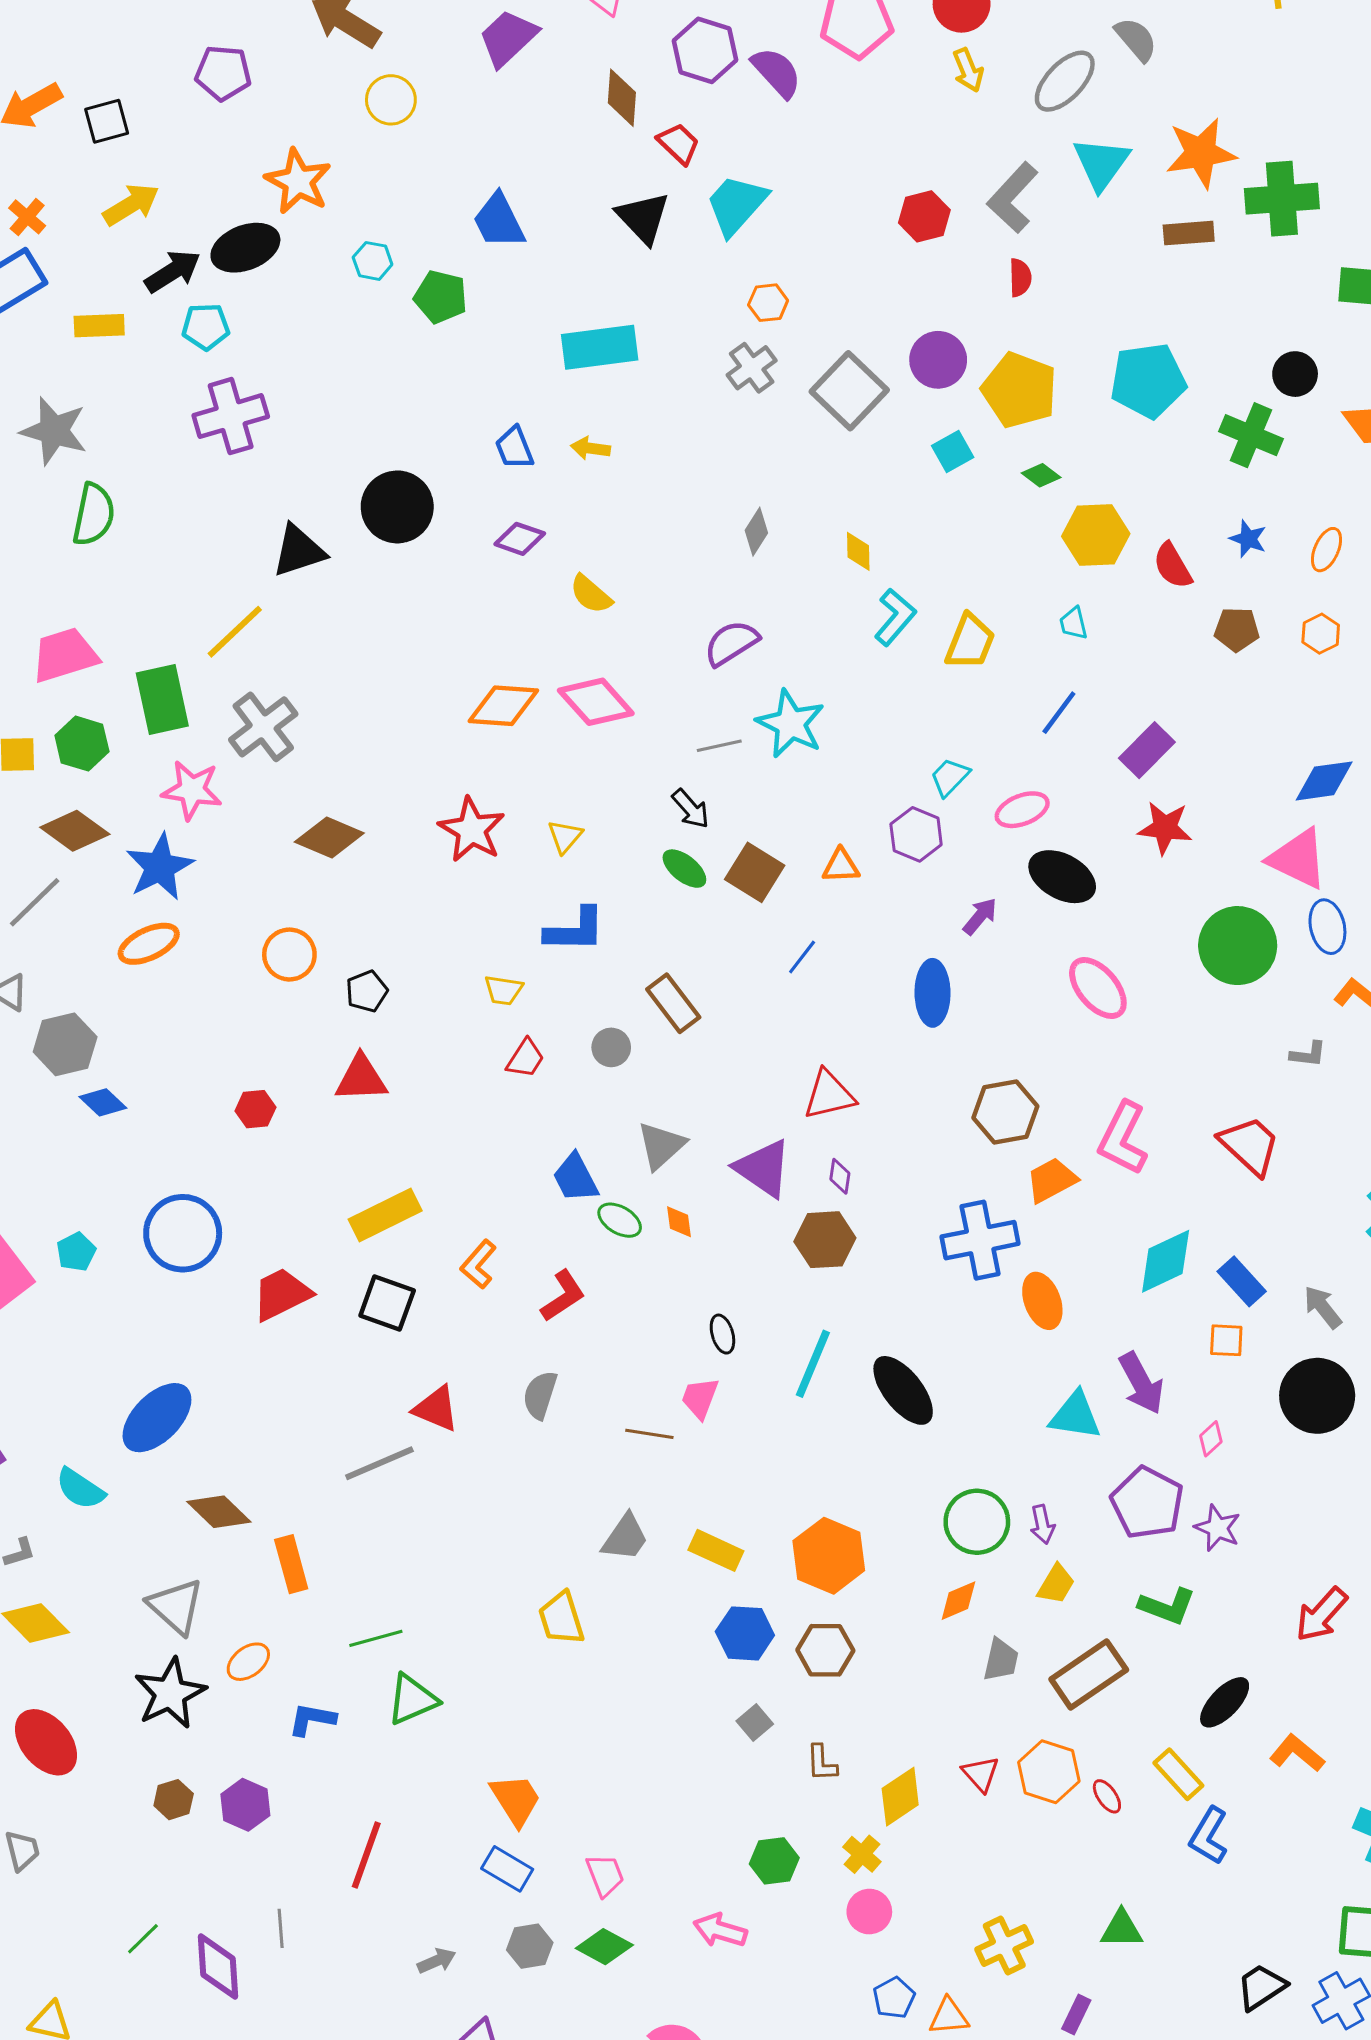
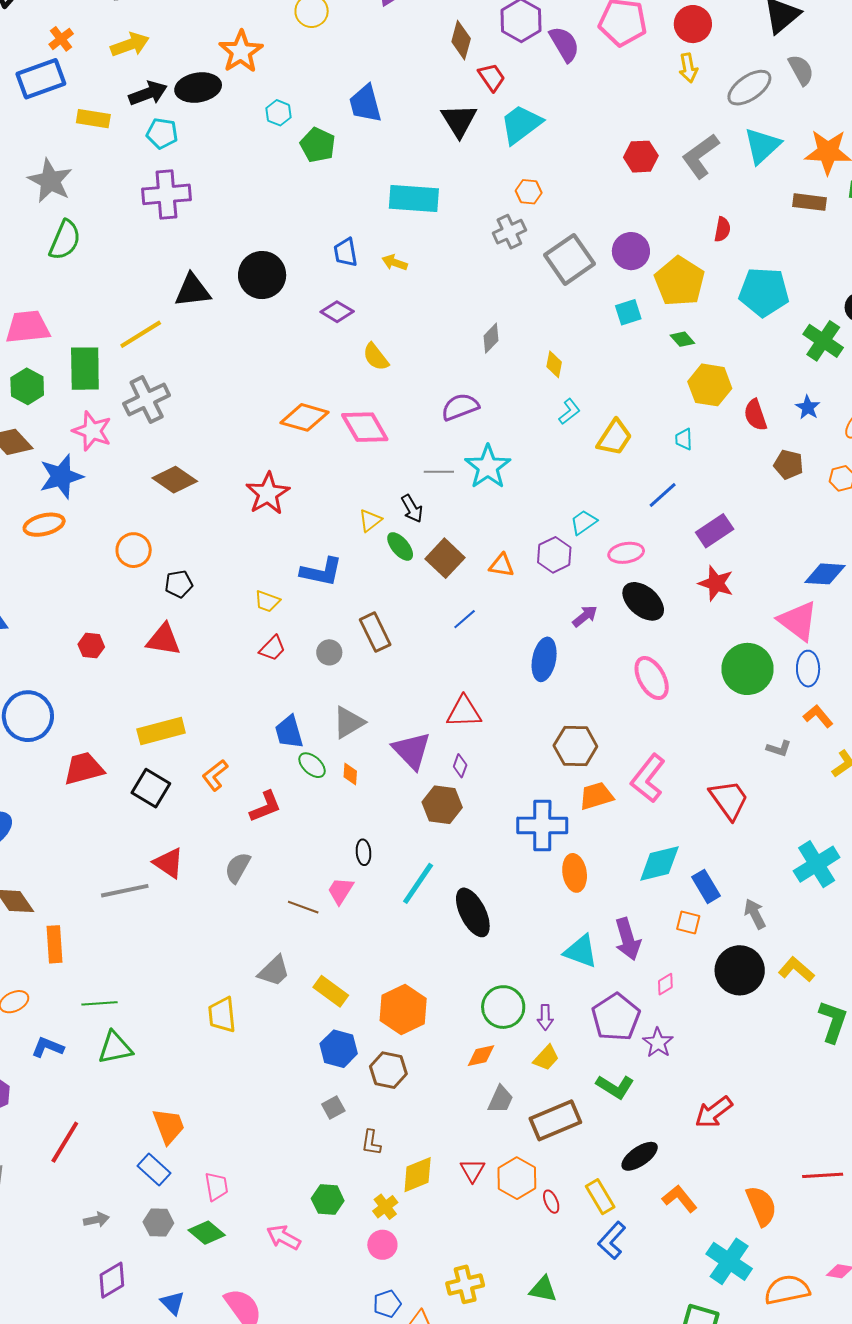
red semicircle: (1020, 278) -> (722, 229), moved
cyan L-shape: (895, 617) -> (569, 412), size x0.7
yellow triangle: (565, 836) -> (370, 520), moved

